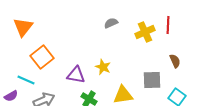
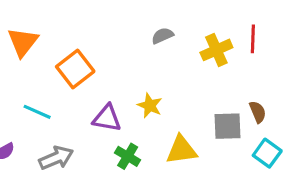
orange square: (42, 57) -> (75, 69), moved
brown semicircle: (175, 61) -> (258, 112), moved
cyan line: (26, 80) -> (37, 112), moved

